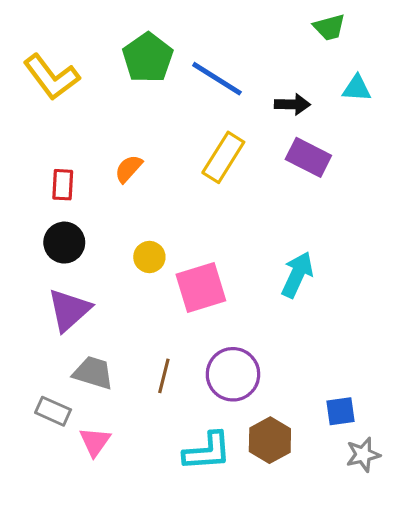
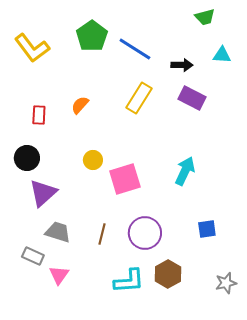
black circle: (64, 243) -> (27, 158), moved
blue square: (341, 411) -> (207, 229), moved

